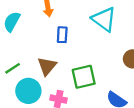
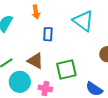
brown triangle: (47, 66) -> (35, 61), turned -42

